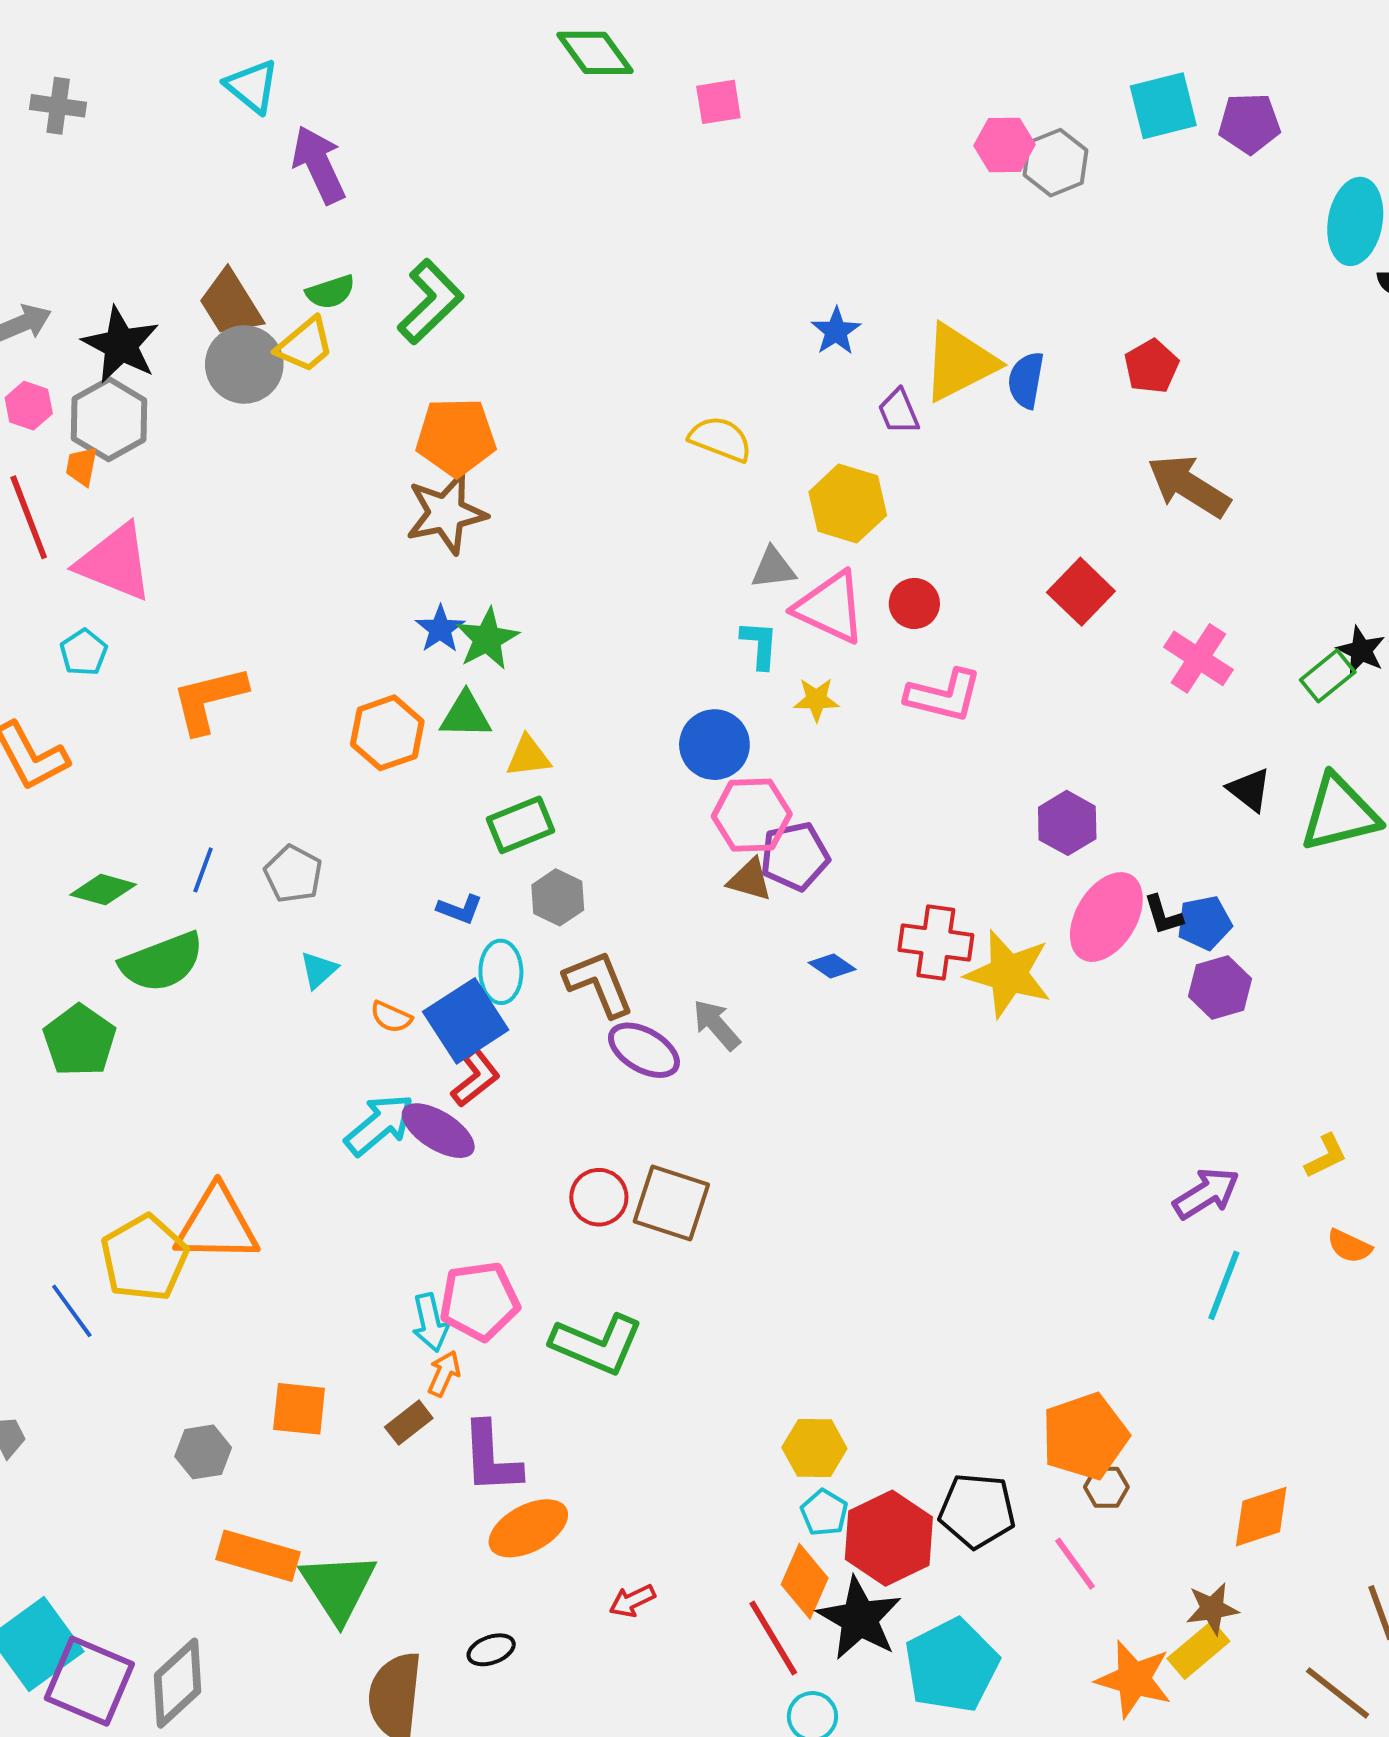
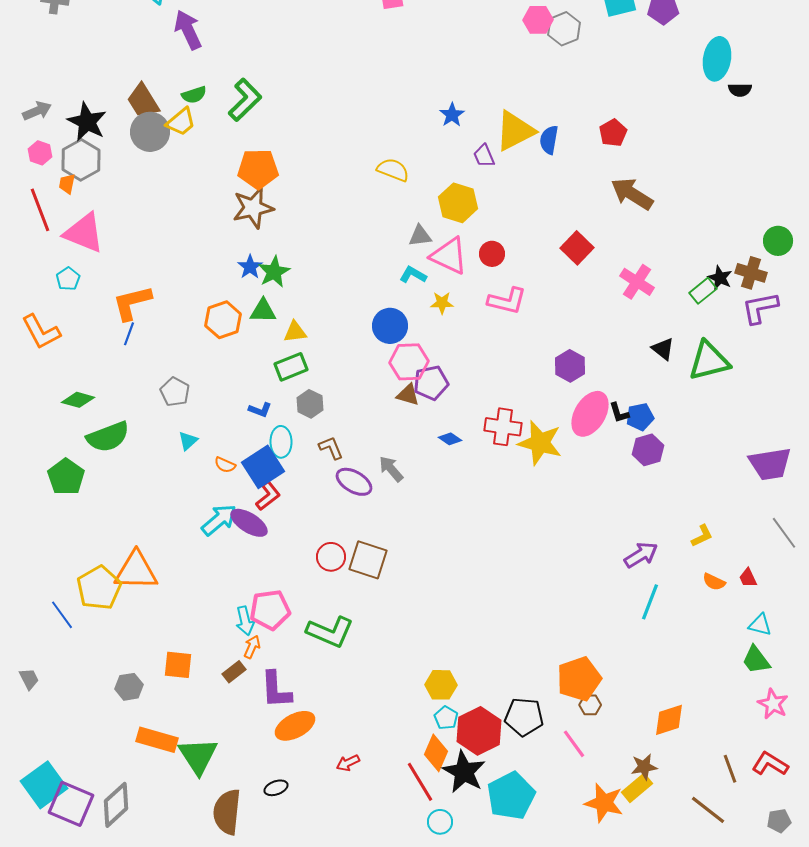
cyan L-shape: (760, 645) -> (413, 275), turned -64
blue line: (203, 870) -> (129, 334), moved
brown L-shape: (599, 984) -> (331, 448), size x0.7

